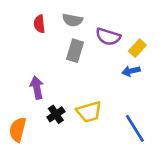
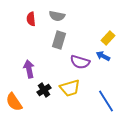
purple semicircle: (108, 37) -> (80, 62), moved
blue arrow: (131, 71) -> (103, 56), turned 40
orange semicircle: (18, 130) -> (14, 102), turned -48

